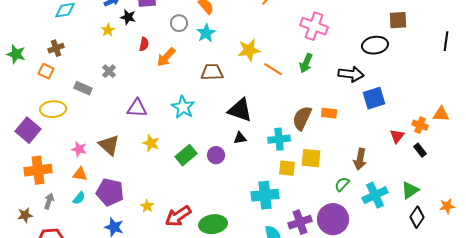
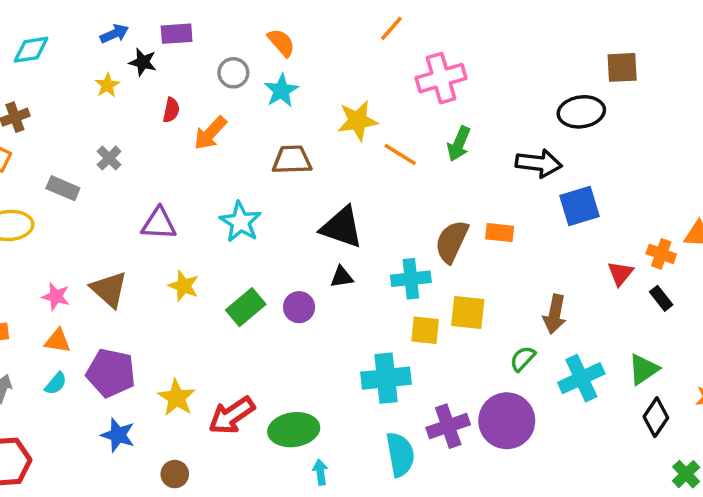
pink cross: (314, 26) -> (441, 78), moved, turned -36
yellow star: (147, 206) -> (177, 398), size x1.5

